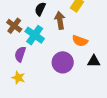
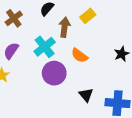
cyan cross: (35, 35) -> (45, 47), moved
black triangle: (94, 61) -> (86, 95), moved, turned 32

